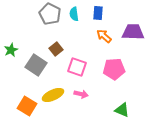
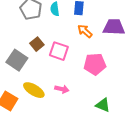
pink square: (77, 67) -> (59, 51), moved
yellow ellipse: (53, 95) -> (34, 90), turned 55

